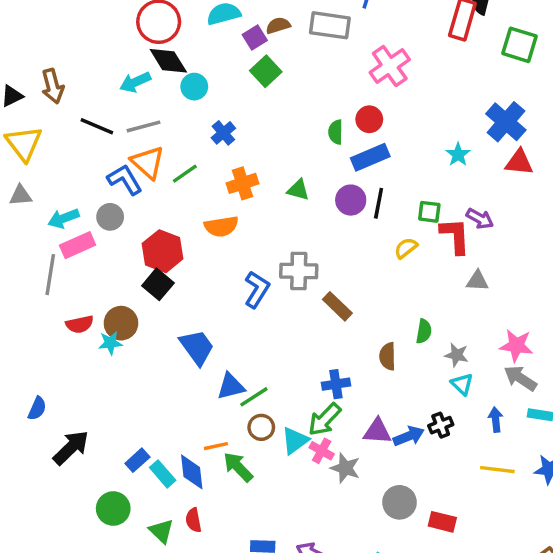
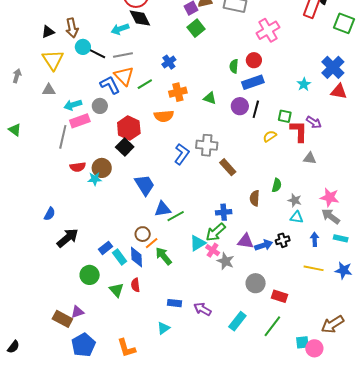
cyan circle: (194, 87) -> (83, 47), moved
cyan triangle: (462, 384) -> (297, 217), turned -40
brown circle: (261, 427) -> (143, 234), moved
orange line: (216, 446) -> (152, 243), turned -32

